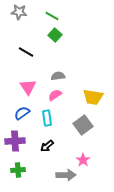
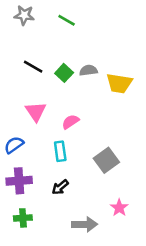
green square: (55, 35) -> (64, 73), moved
gray semicircle: (58, 76) -> (88, 70), moved
yellow trapezoid: (93, 97) -> (119, 83), moved
blue semicircle: (22, 113) -> (14, 145), moved
pink star: (83, 160) -> (119, 208), moved

